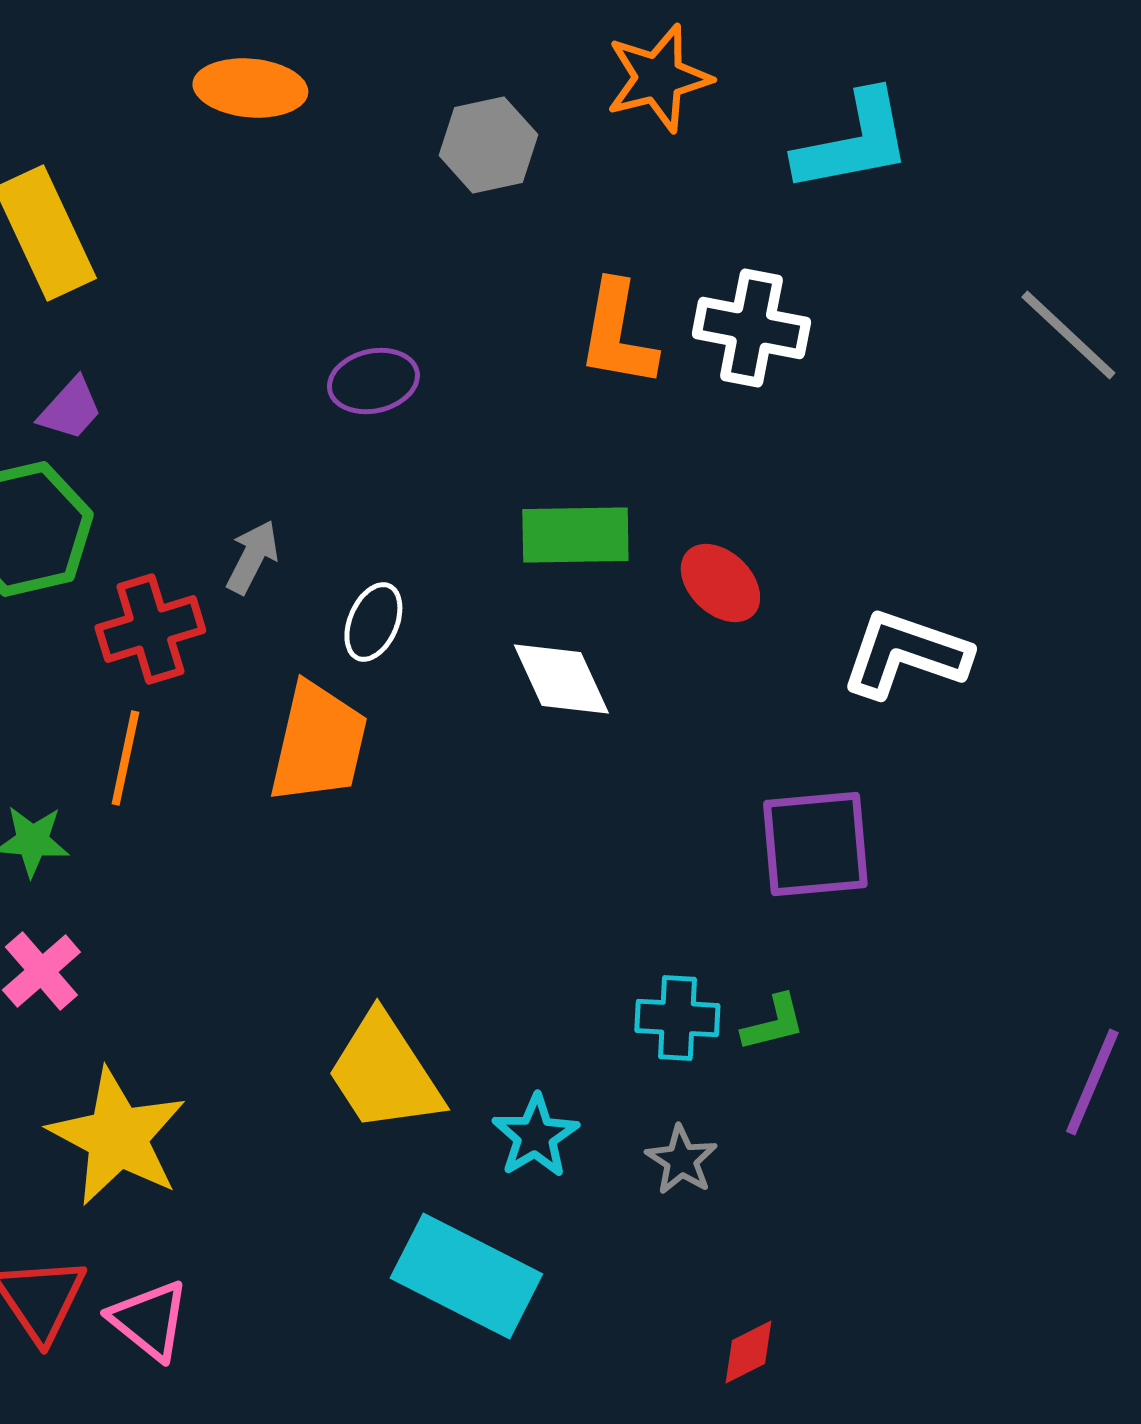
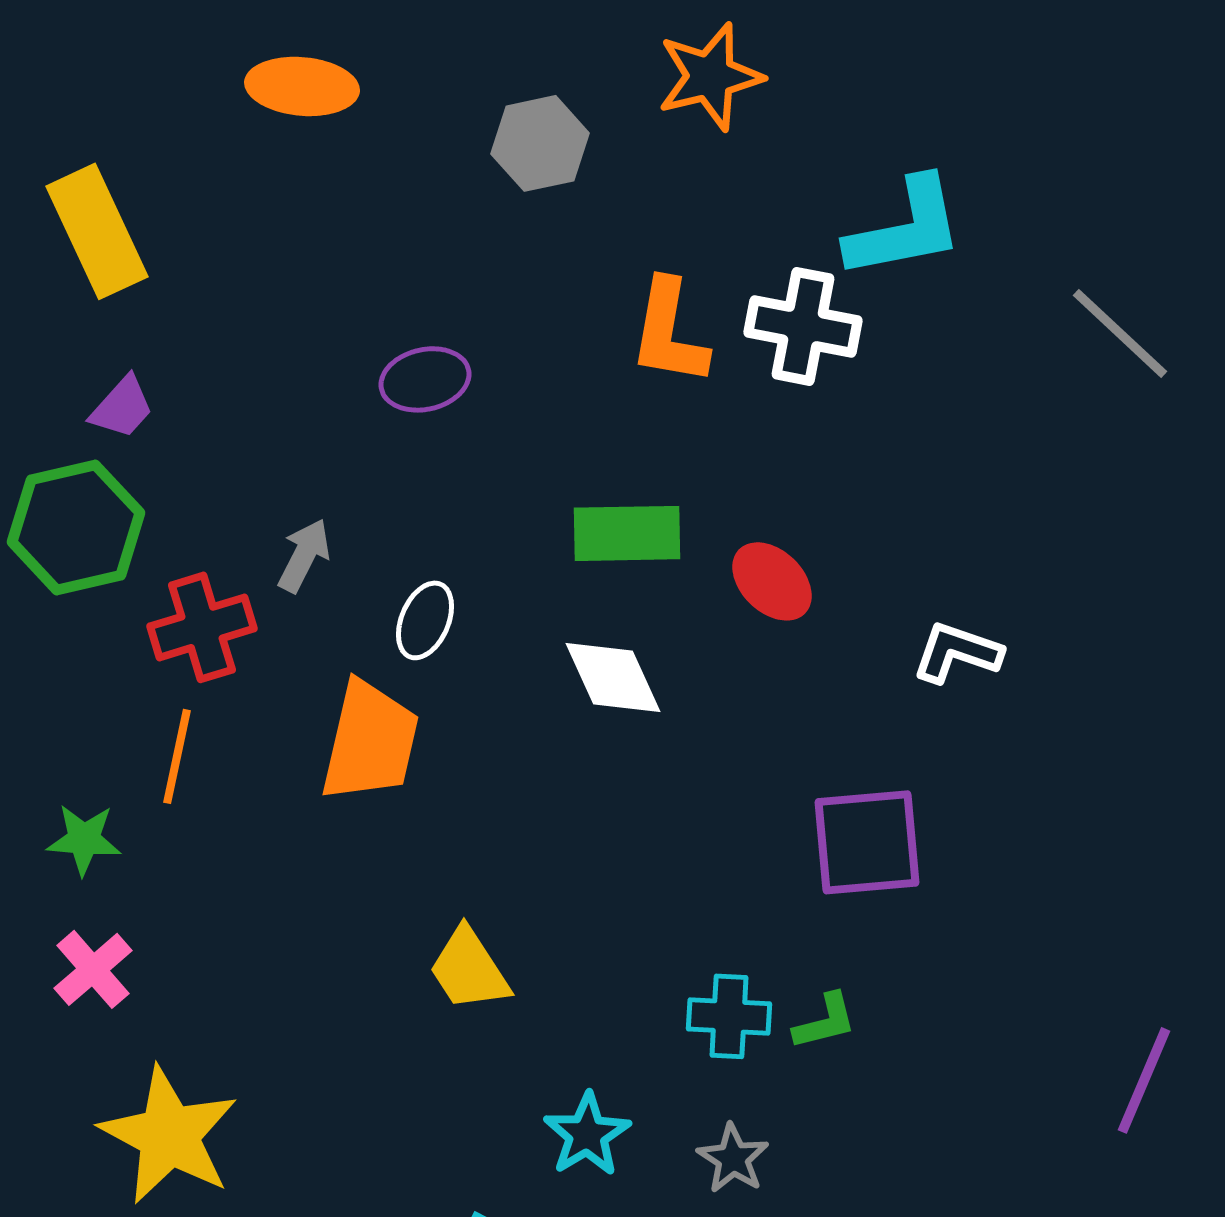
cyan L-shape: (853, 142) -> (905, 228), moved
white L-shape: (905, 654) -> (957, 652), size x0.7
yellow trapezoid: (384, 1073) -> (469, 969), moved, size x0.7

